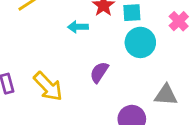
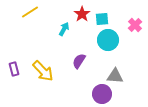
cyan arrow: (78, 27) -> (64, 29), turned 120
gray triangle: (166, 95) -> (115, 76), moved

